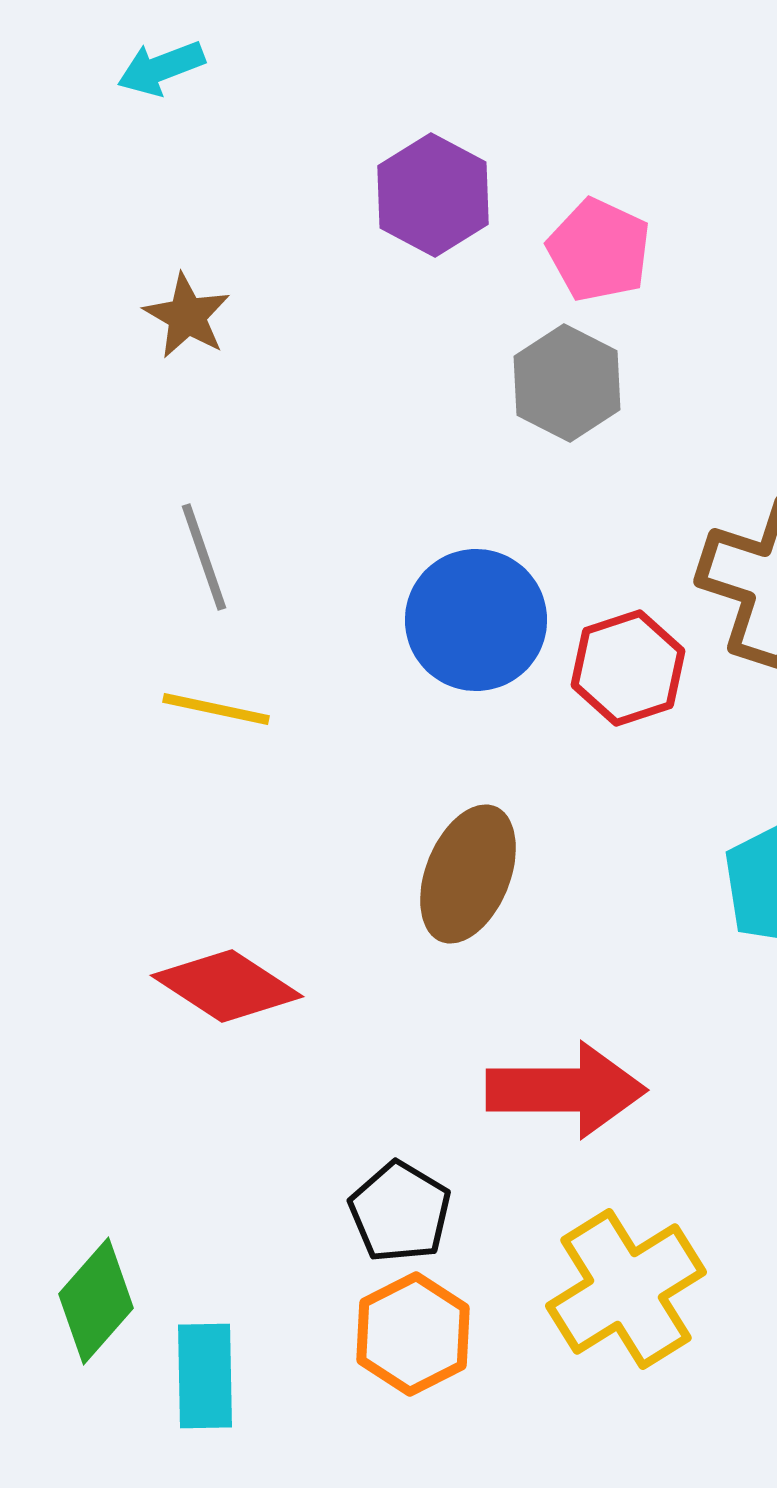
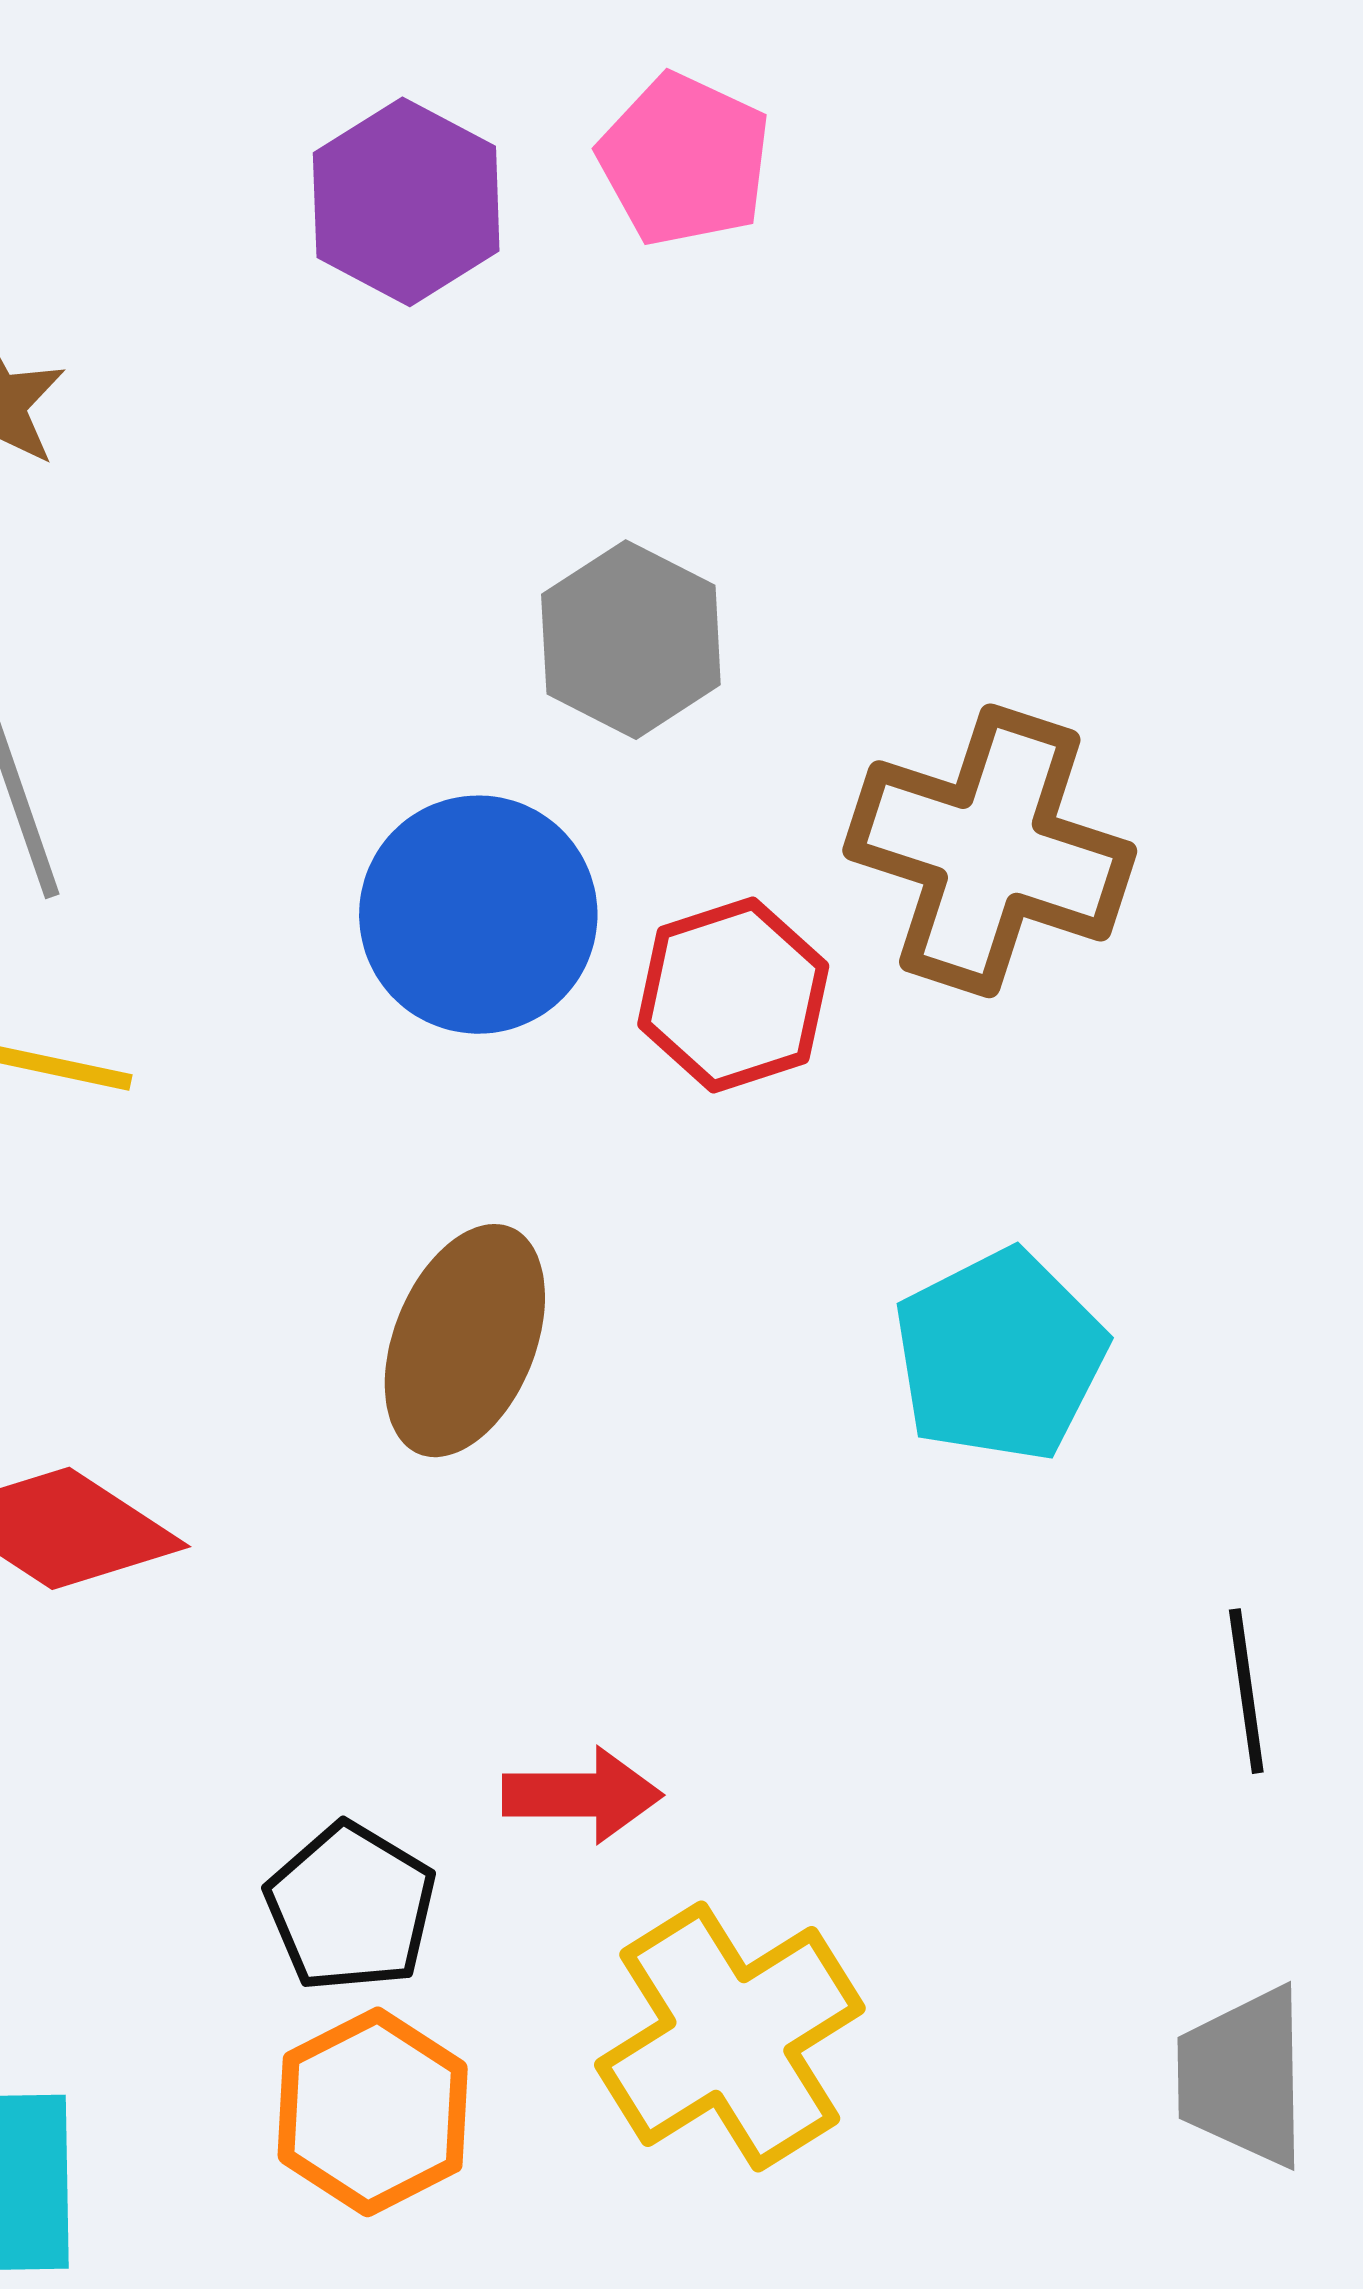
pink pentagon: (599, 250) -> (685, 160), moved
gray hexagon: (567, 383) -> (631, 640), moved
red arrow: (566, 1090) -> (582, 1795), moved, size x0.6

